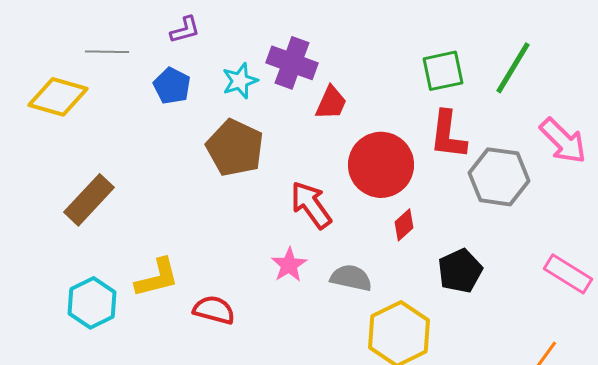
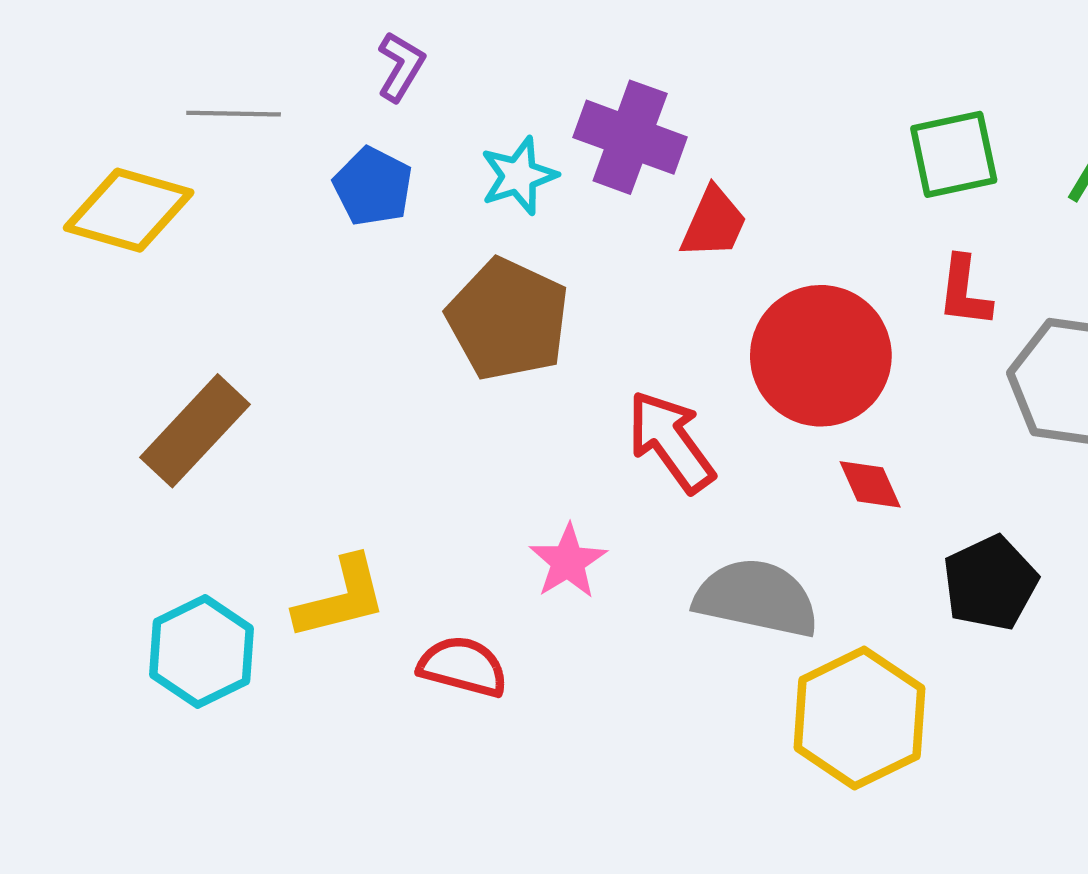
purple L-shape: (185, 30) -> (401, 66), turned -44
red L-shape: (448, 135) -> (964, 291), size x0.7
red diamond: (404, 225) -> (870, 484), turned -72
pink star: (289, 265) -> (568, 562), moved
gray semicircle: (351, 278) -> (757, 598), size x1.4

